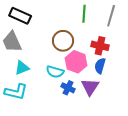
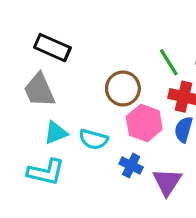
green line: (84, 14) -> (169, 62), moved, turned -36
cyan semicircle: (55, 72) -> (93, 139), moved
purple triangle: (90, 87) -> (167, 182), moved

